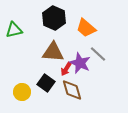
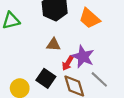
brown triangle: (53, 52) -> (54, 45), size x0.6
gray line: (98, 54) -> (99, 79), moved

